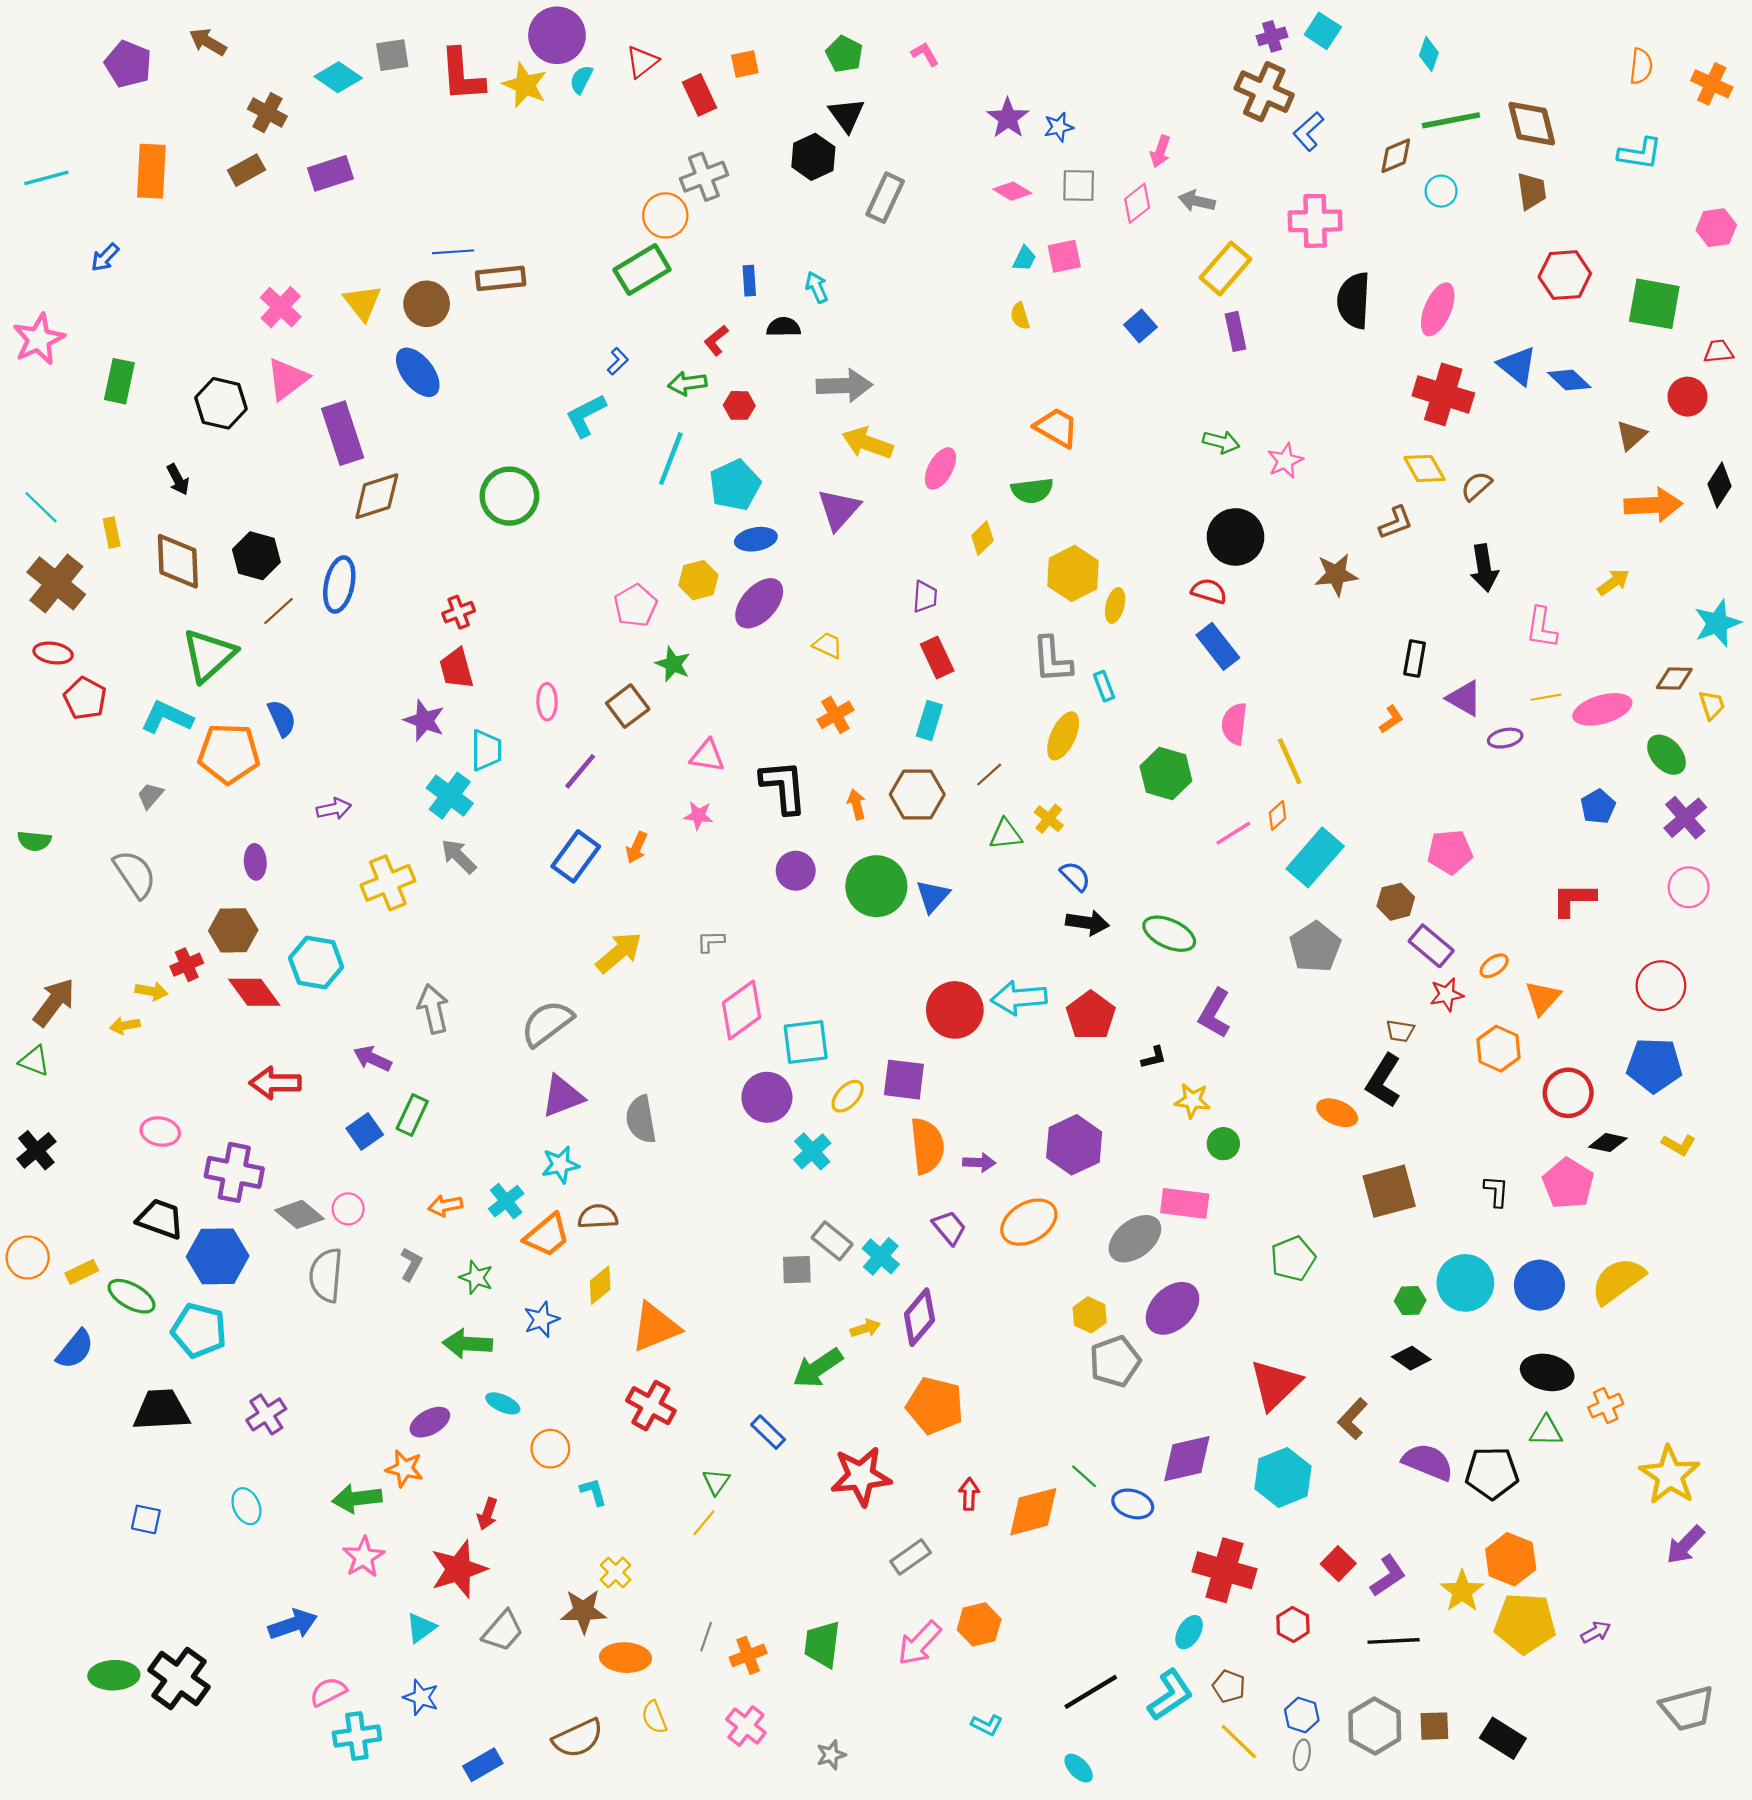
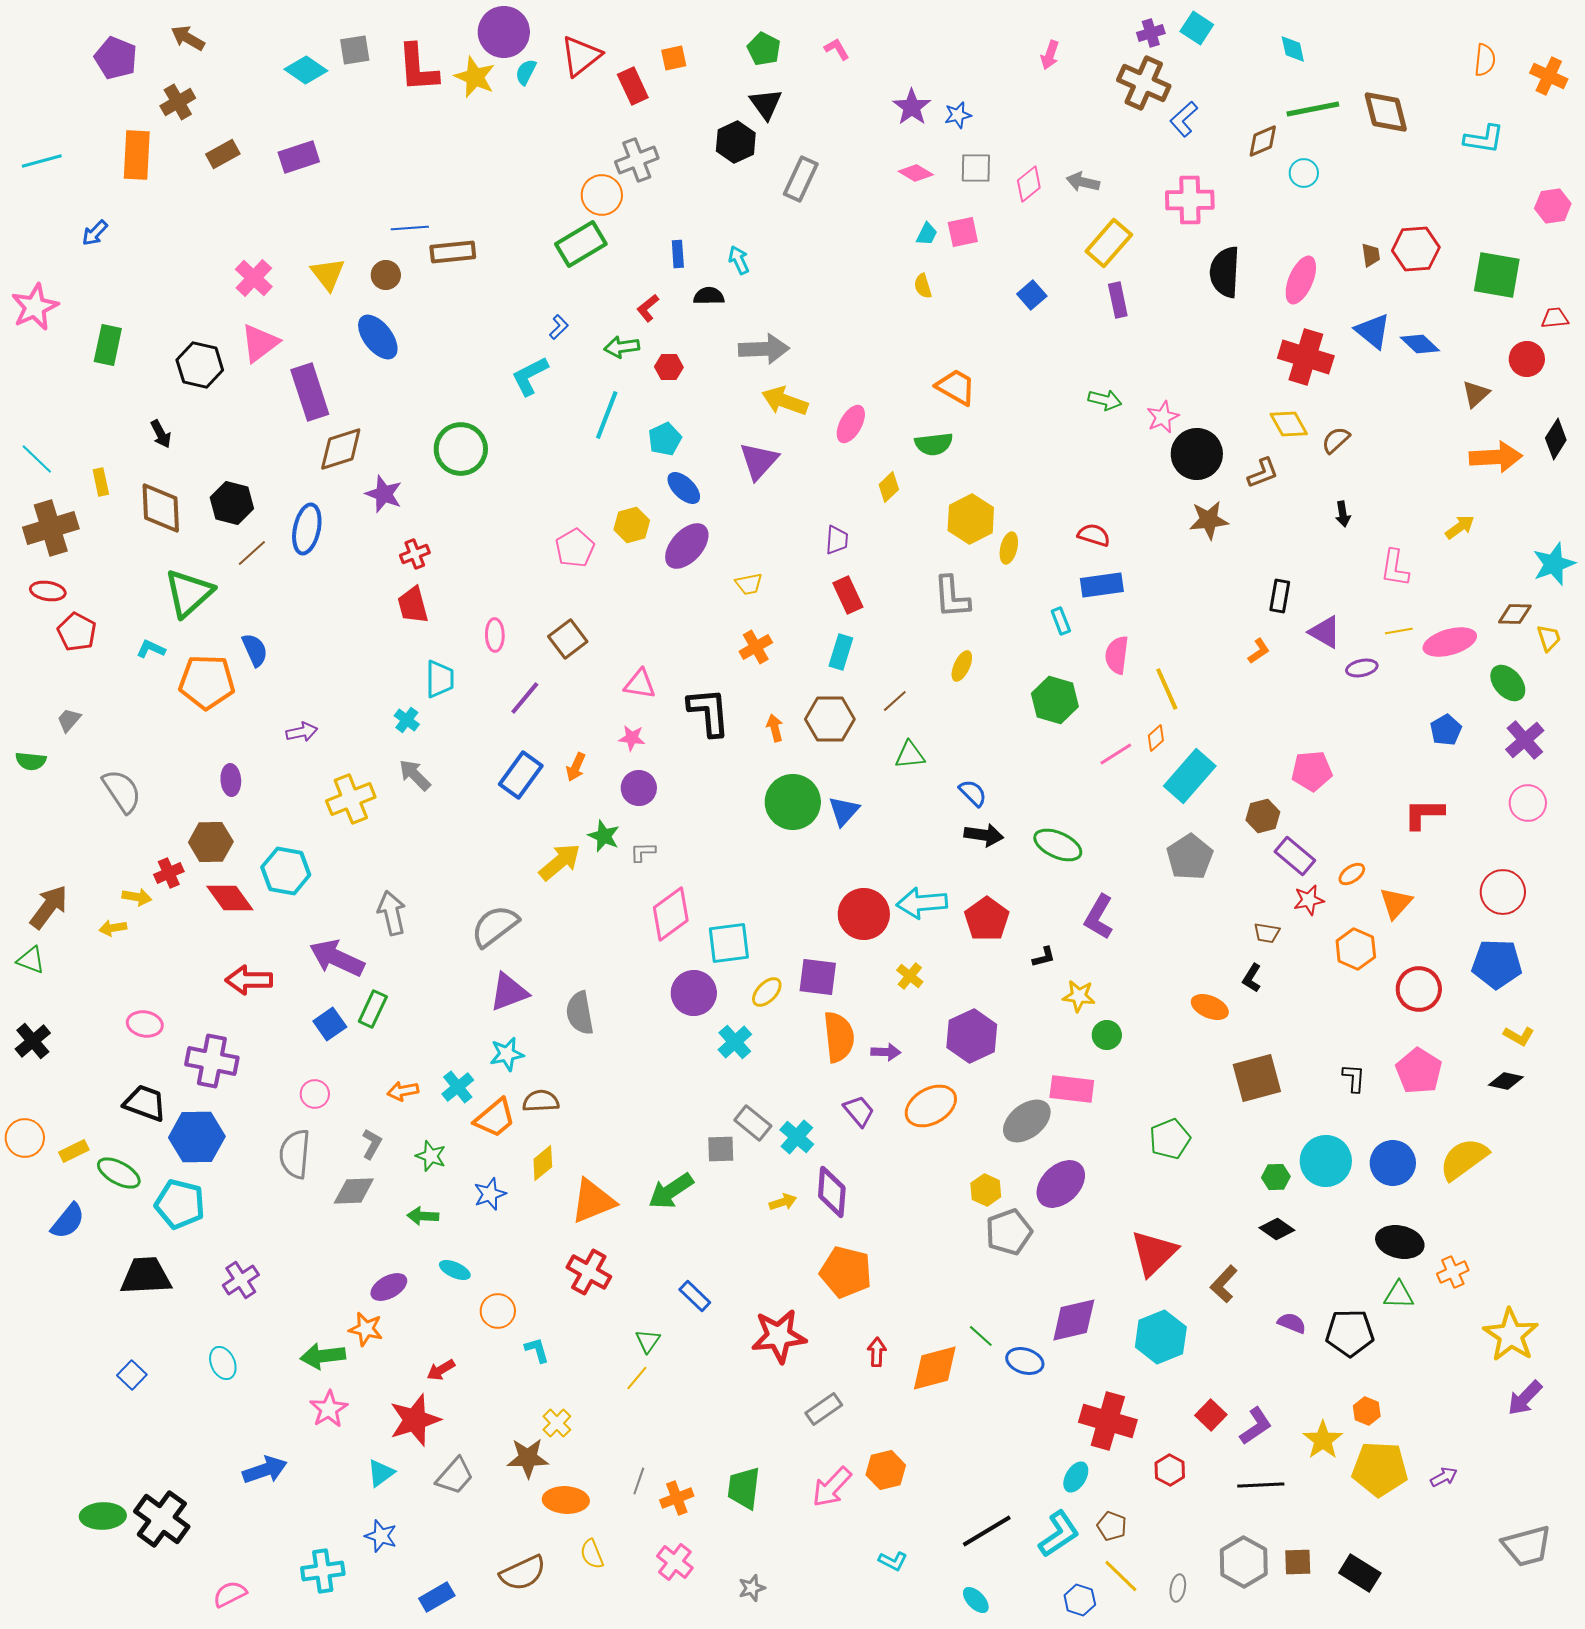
cyan diamond: (1429, 54) -> (1293, 49), turned -32
red triangle: (642, 62) -> (581, 56), size x1.4
brown cross: (267, 113) -> (178, 102), moved, turned 32
pink arrow: (1160, 151) -> (1050, 55), moved
brown trapezoid: (1532, 191) -> (1371, 255), moved, size x0.7
brown circle: (427, 304) -> (386, 275), size x0.7
cyan pentagon: (735, 485) -> (665, 439), size x0.7
black circle: (1236, 537) -> (1197, 454), moved
blue ellipse: (756, 539) -> (684, 488), turned 54
black arrow: (1484, 568) -> (1343, 514), size x0.6
brown cross: (56, 583) -> (51, 528), turned 34
yellow trapezoid: (828, 645) -> (749, 584), turned 144
blue rectangle: (1218, 646) -> (1102, 585), turned -60
green star: (673, 664) -> (604, 836), moved
cyan rectangle: (1104, 686) -> (1061, 621), moved
cyan L-shape: (167, 717) -> (151, 649), size x0.6
purple star: (424, 720) -> (384, 494), moved
yellow ellipse: (1063, 736) -> (962, 666), size x0.7
gray trapezoid: (150, 796) -> (69, 720), moved
cyan cross: (450, 796) -> (407, 720), size x0.6
yellow cross: (1049, 819) -> (910, 976), moved
purple circle: (796, 871) -> (639, 788), moved
purple arrow: (372, 1059) -> (337, 958), size x1.6
black L-shape: (1384, 1081) -> (1252, 978), size x0.6
black diamond: (1608, 1143) -> (1506, 1081), moved
gray diamond: (299, 1214) -> (354, 1191), moved, turned -42
purple diamond: (919, 1317) -> (832, 1192), turned -36
green arrow: (467, 1344) -> (423, 1216), size x0.7
green arrow: (818, 1368) -> (671, 1191), moved
purple semicircle: (1428, 1462) -> (1292, 1323), size x0.6
red arrow: (487, 1514) -> (441, 1370), turned 40
blue square: (146, 1519) -> (132, 1375), turned 32
orange hexagon: (1511, 1559) -> (1367, 1411), size x0.6
pink semicircle: (328, 1692) -> (230, 1594), moved
blue hexagon: (1302, 1715) -> (1080, 1600), moved

